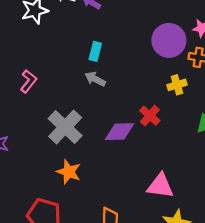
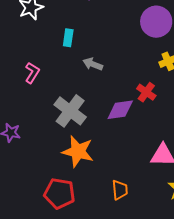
cyan rectangle: (95, 51) -> (68, 38), moved
orange star: (69, 172) -> (78, 151), size x1.4

